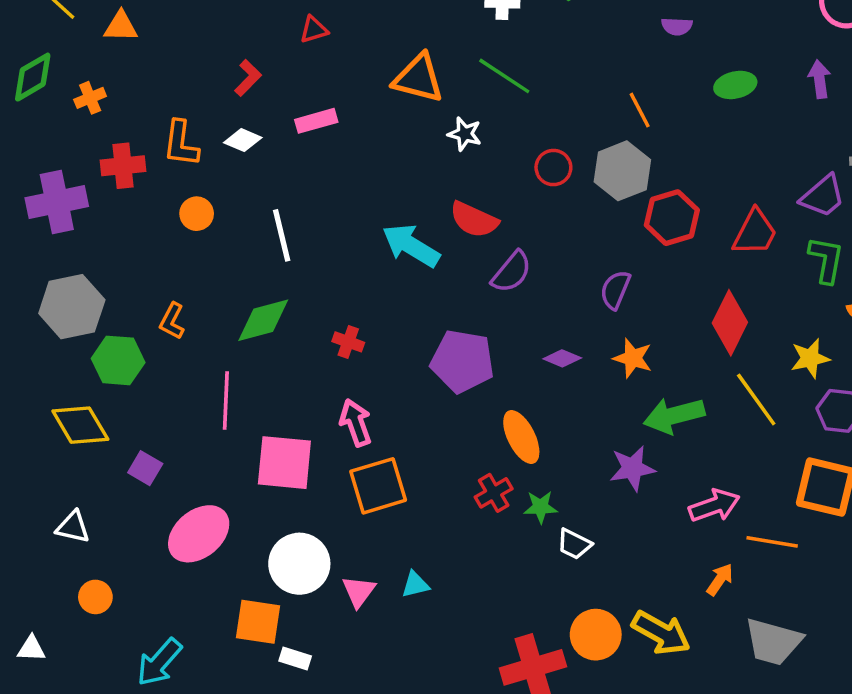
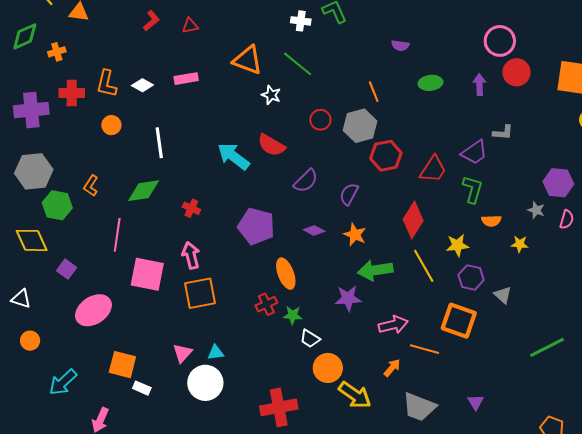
red L-shape: (248, 78) -> (151, 21), moved
purple semicircle: (512, 272) -> (306, 181), moved
white circle: (299, 564) -> (205, 383), moved
orange circle: (596, 635) -> (328, 368), moved

